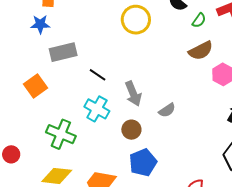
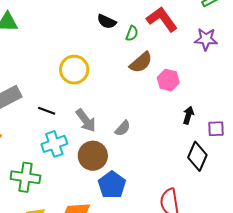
yellow circle: (136, 20) -> (74, 70), moved
cyan cross: (97, 109) -> (54, 144), turned -35
brown circle: (131, 130) -> (93, 156), size x1.5

